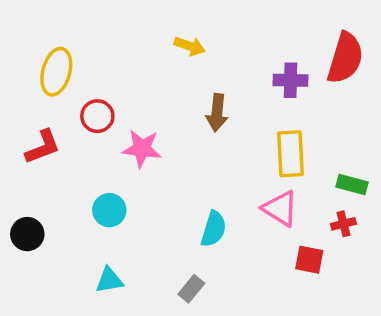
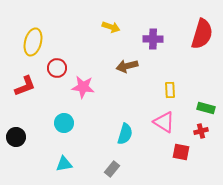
purple cross: (290, 80) -> (153, 39), moved
brown arrow: (217, 113) -> (127, 66), turned 70
yellow rectangle: (290, 154) -> (170, 90), size x0.6

